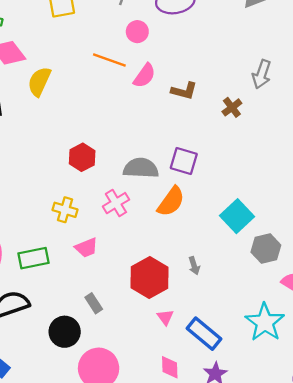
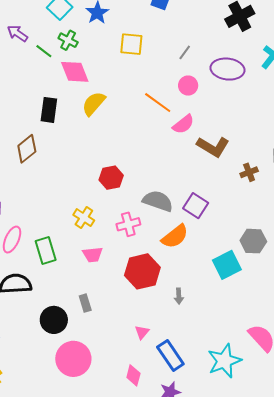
brown L-shape: (184, 91) -> (213, 147), size x1.4
gray hexagon: (266, 249) -> (253, 241), moved
green rectangle: (34, 258) -> (46, 250), turned 68
red hexagon: (149, 278) -> (142, 271), moved

